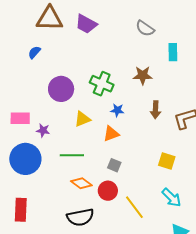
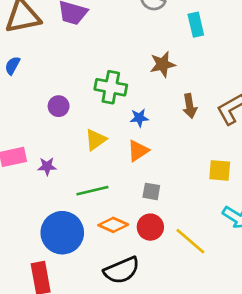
purple circle: (61, 89) -> (59, 106), size x0.6
blue circle: (25, 159) -> (62, 233), moved

